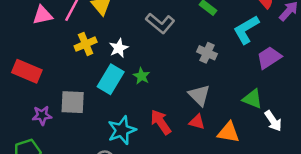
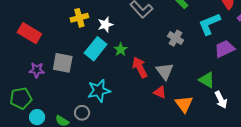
red arrow: (161, 122) -> (140, 67), moved
orange triangle: (228, 132) -> (184, 104), turned 36

